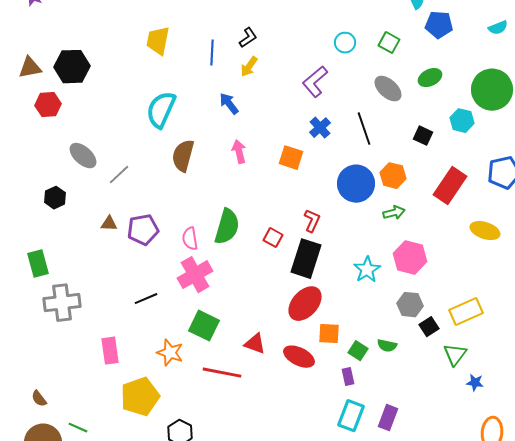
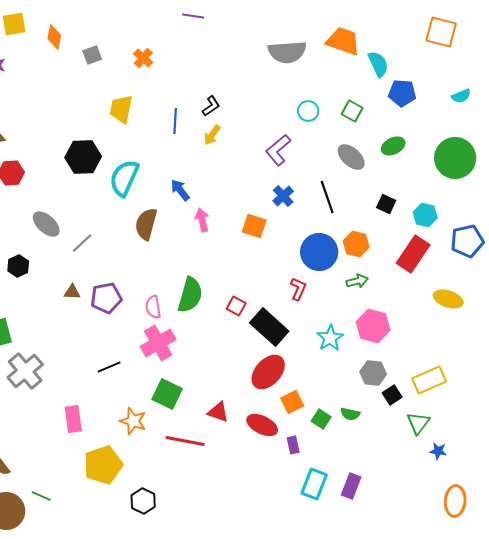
black hexagon: (72, 67) -> (83, 157), moved
blue arrow: (229, 104) -> (180, 190), moved
cyan hexagon: (462, 121) -> (425, 215), moved
red L-shape: (312, 221) -> (298, 289), moved
black rectangle: (306, 259) -> (269, 327), turned -66
gray cross: (62, 303) -> (25, 371), turned -33
orange square: (329, 334) -> (292, 402), turned -30
purple rectangle: (348, 377) -> (293, 445), moved

